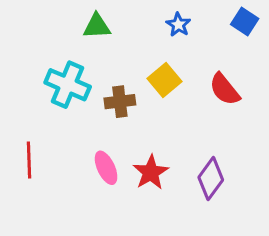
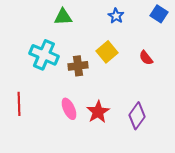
red semicircle: (225, 89) -> (146, 58), size x0.7

